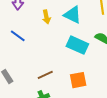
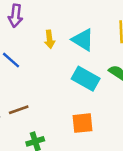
brown line: (45, 75) -> (19, 110), moved

